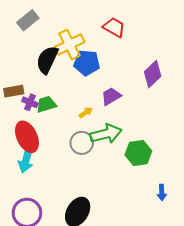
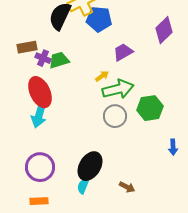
yellow arrow: (86, 112) -> (102, 76), moved
gray circle: (82, 143) -> (115, 116), moved

